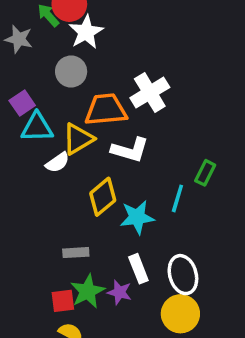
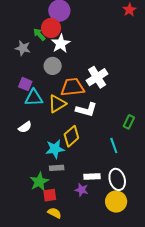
purple square: (22, 103) -> (25, 84), turned -32
white semicircle: (57, 162) -> (25, 127), moved
cyan line: (177, 198) -> (114, 146), moved, turned -35
cyan star: (137, 217) -> (55, 149), moved
white rectangle: (138, 269) -> (92, 176), turned -70
green star: (87, 291) -> (39, 182), moved

